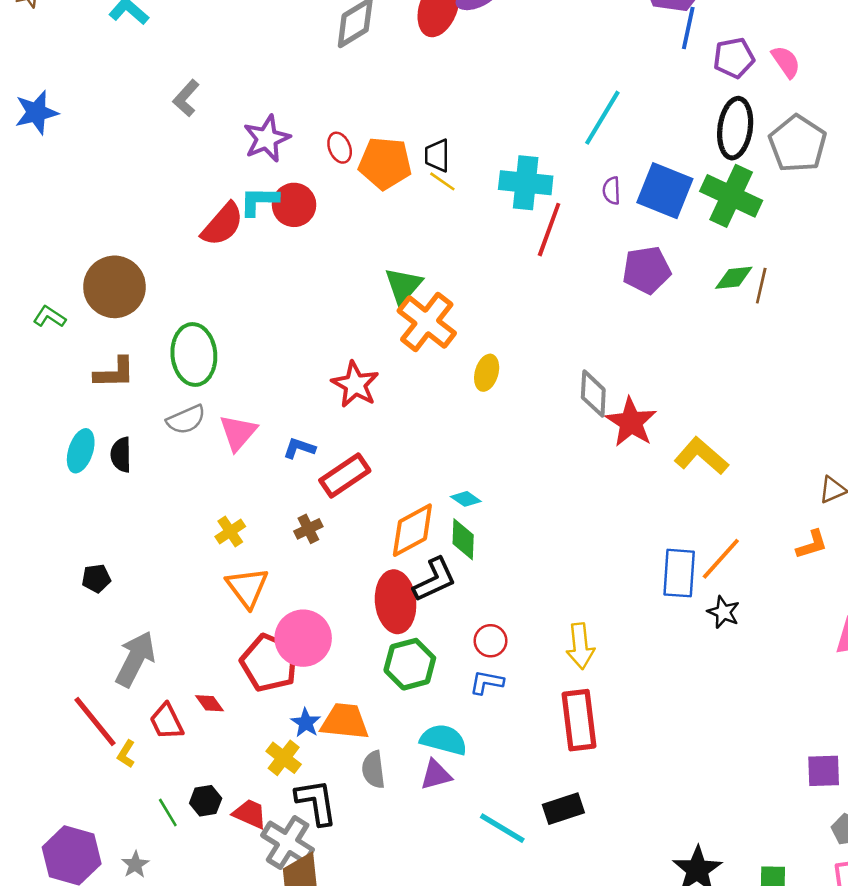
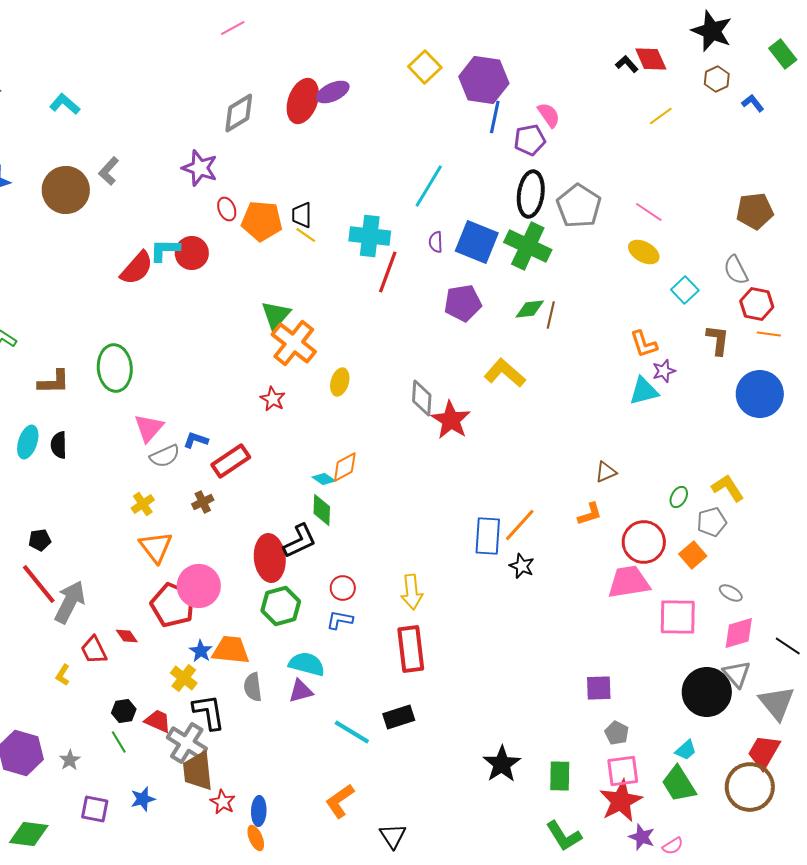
pink semicircle: (786, 62) -> (549, 115), moved
purple star: (267, 139) -> (200, 168), moved, turned -30
brown circle: (114, 287) -> (66, 190), moved
red star: (355, 384) -> (273, 399), moved, size x0.7
gray semicircle: (186, 420) -> (165, 456), moved
yellow L-shape: (701, 456) -> (505, 373), moved
orange diamond: (412, 530) -> (345, 467), moved, size x0.7
red line: (95, 721) -> (39, 584), moved
green line: (168, 812) -> (119, 742), moved

